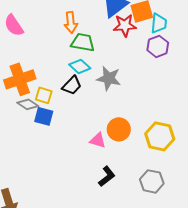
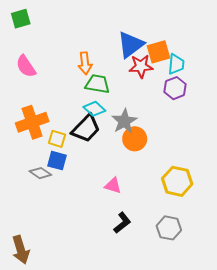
gray star: (109, 78) -> (124, 121), turned 30
black trapezoid: (72, 85) -> (86, 128), size x1.4
gray diamond: (28, 104) -> (40, 173), moved
orange circle: (119, 129) -> (135, 139), moved

